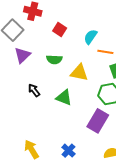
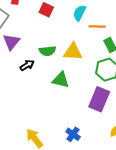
green semicircle: (54, 59) -> (47, 51), moved
black arrow: (34, 90) -> (27, 65), moved, turned 104

